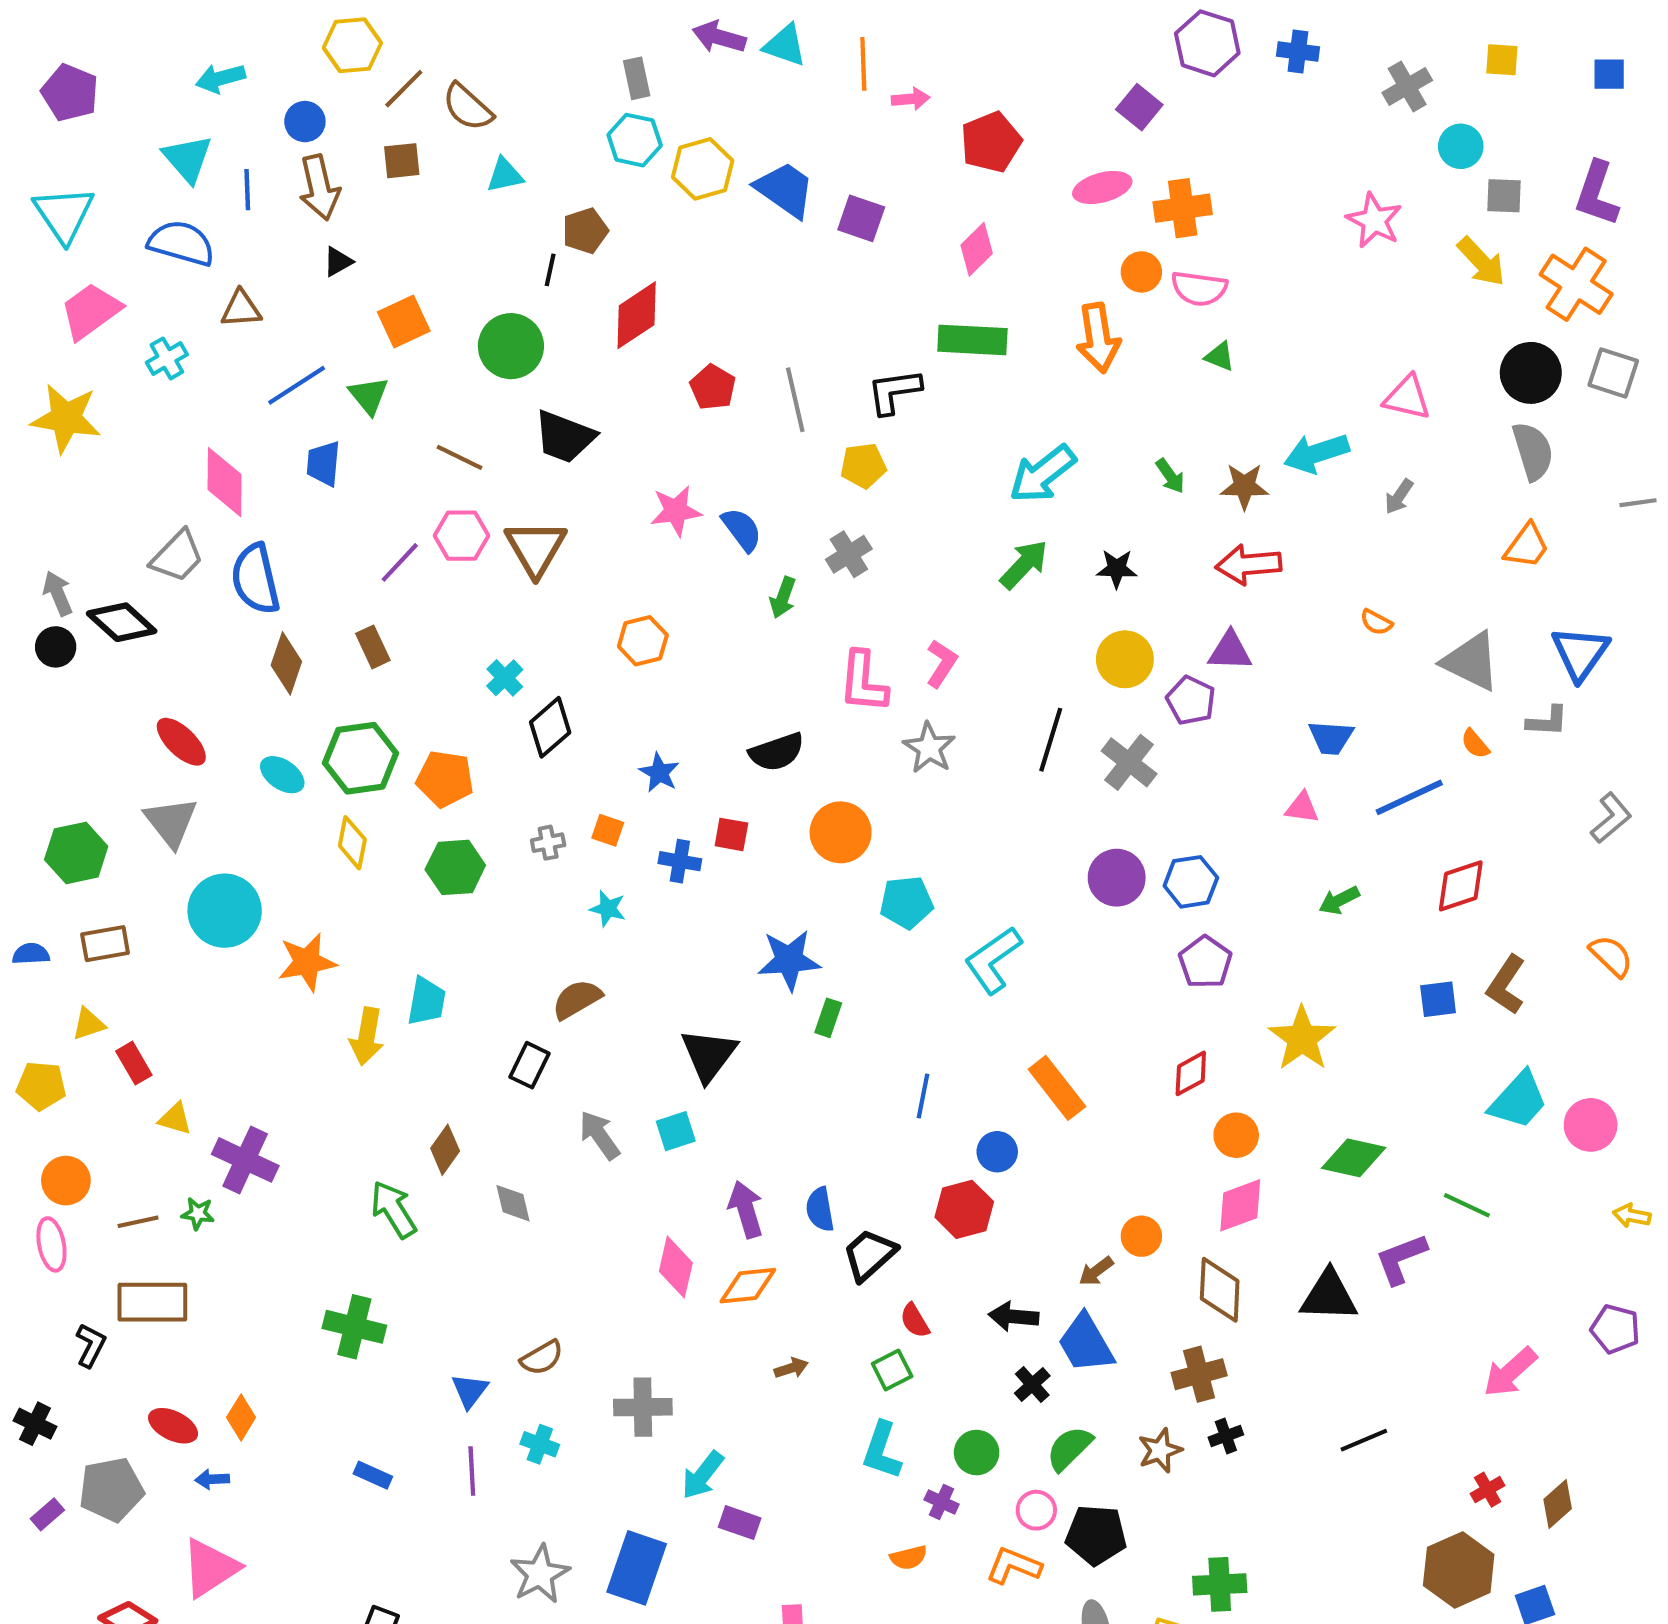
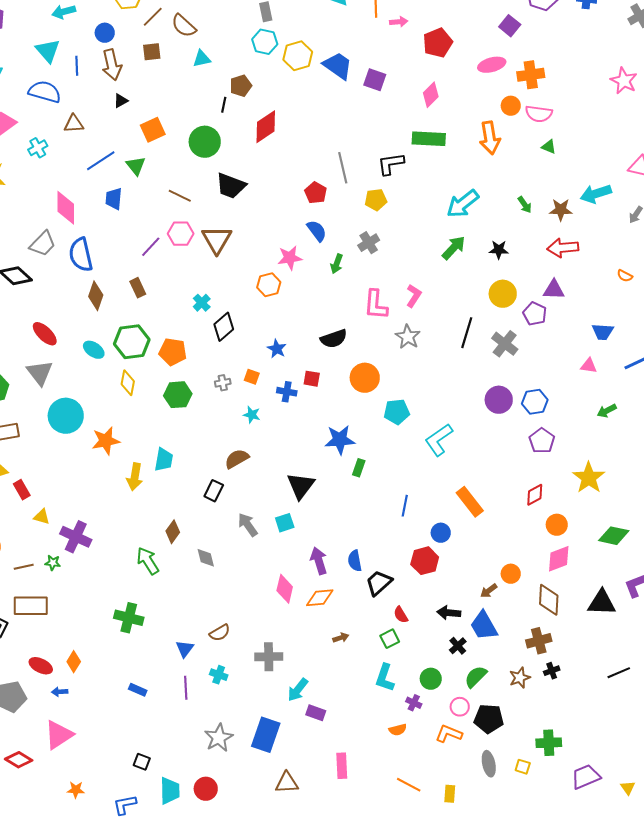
red pentagon: (713, 387) -> (316, 193), moved
pink star: (676, 511) -> (290, 258), moved

